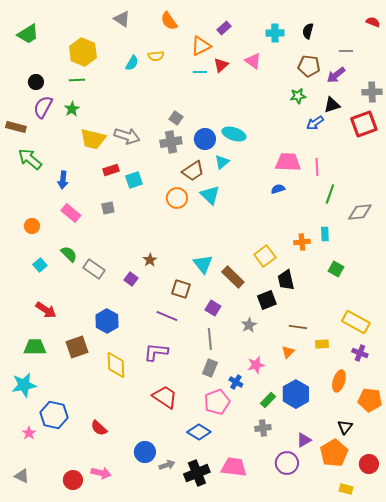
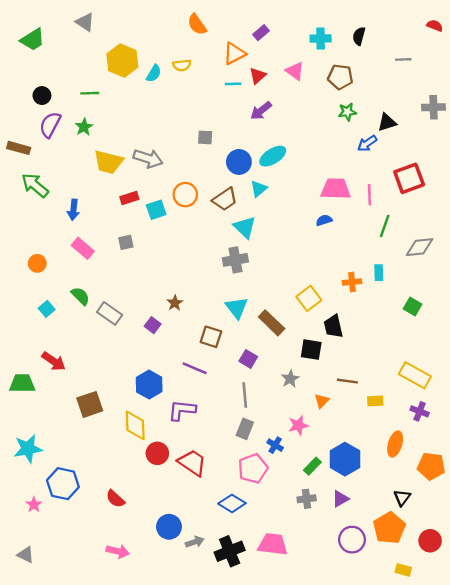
gray triangle: (122, 19) -> (85, 22), moved
yellow hexagon: (83, 52) -> (122, 61), moved
brown pentagon: (309, 66) -> (340, 77), moved
purple arrow: (336, 75) -> (261, 111), moved
gray square: (176, 118) -> (205, 137), turned -32
red square: (364, 124) -> (409, 178), moved
cyan ellipse: (234, 134) -> (273, 156), turned -50
gray cross: (171, 142) -> (235, 260), moved
orange circle: (177, 198) -> (185, 195), moved
green square: (336, 269) -> (413, 306), moved
black square: (267, 300) -> (311, 350), turned 30
blue hexagon: (107, 321) -> (149, 385), moved
green trapezoid: (35, 347) -> (22, 383), moved
orange triangle: (288, 352) -> (322, 401), moved
purple triangle: (304, 440) -> (340, 499), moved
purple circle: (287, 463) -> (352, 540), moved
red circle: (73, 480) -> (157, 453), moved

